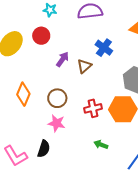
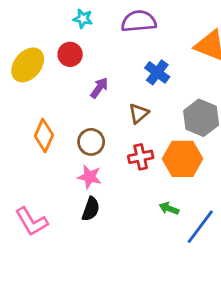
brown triangle: (84, 66) -> (139, 113), moved
green arrow: (101, 145) -> (169, 208), moved
black semicircle: (44, 149) -> (91, 209), moved

